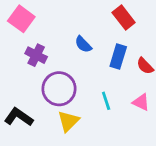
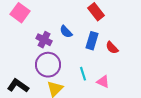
purple cross: (36, 55) -> (44, 40), moved
pink triangle: (141, 102) -> (103, 82), moved

